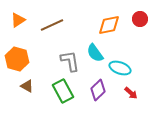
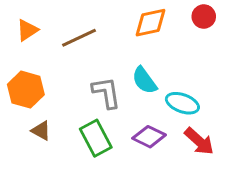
red circle: (140, 19) -> (204, 17), moved
orange diamond: (109, 25) -> (151, 23), moved
purple diamond: (98, 90) -> (149, 137), turned 70
red arrow: (131, 93) -> (199, 141), size x1.5

